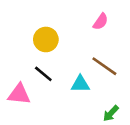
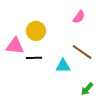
black line: (43, 74) -> (34, 58), turned -42
pink triangle: (19, 94) -> (15, 46), moved

